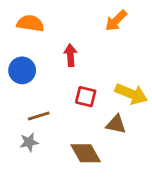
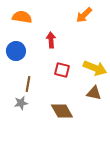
brown line: (39, 116) -> (28, 84), turned -63
brown triangle: (116, 124) -> (94, 93), moved

